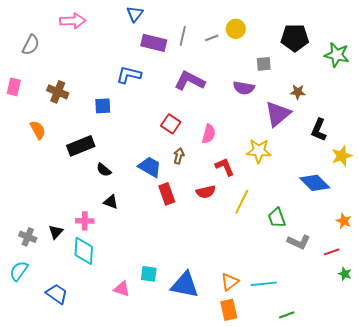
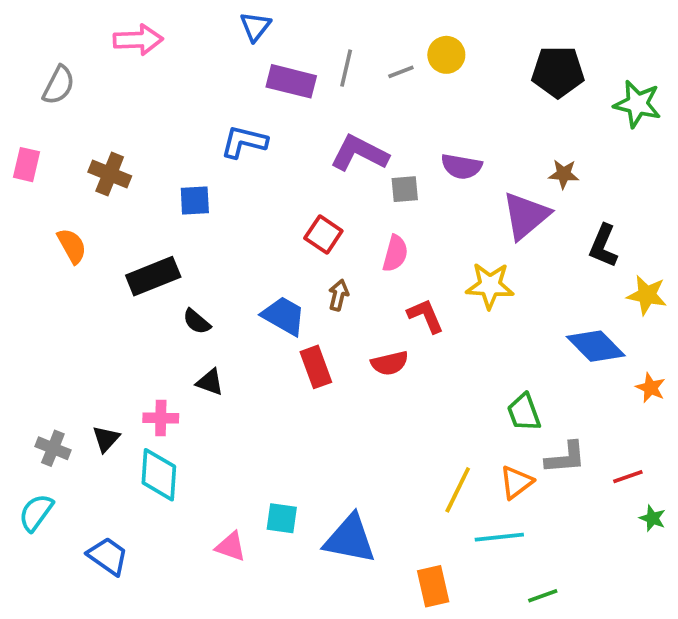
gray square: (264, 64) -> (405, 189), moved
yellow star: (342, 156) -> (647, 295), turned 30
yellow line: (242, 202) -> (458, 490), moved
orange star: (344, 221) -> (651, 388), moved
gray L-shape: (299, 242) -> (566, 458), turned -30
orange triangle: (230, 282) -> (516, 482), moved

